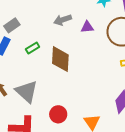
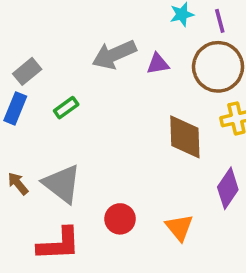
gray arrow: (63, 20) -> (114, 55), size x1.4
brown diamond: (60, 59) -> (185, 137), moved

